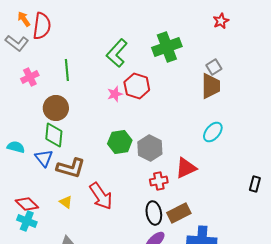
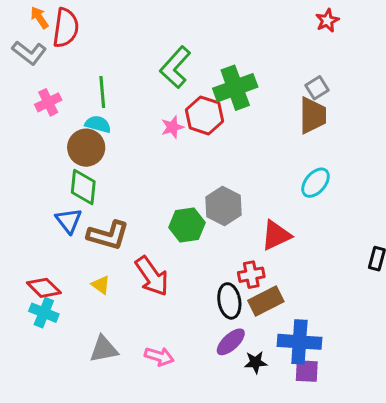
green cross: (167, 47) -> (235, 88), moved
green hexagon: (120, 142) -> (187, 225), moved
cyan semicircle: (16, 147) -> (98, 124), moved
red cross: (159, 181) -> (251, 275), moved

